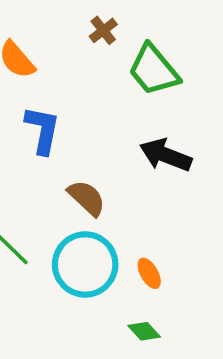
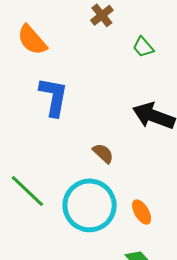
green trapezoid: (154, 70) -> (143, 47), size x0.5
brown semicircle: (87, 198) -> (103, 153), moved, size x0.7

